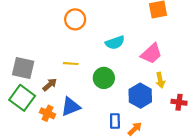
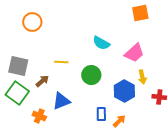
orange circle: (75, 19) -> (32, 22), moved
cyan semicircle: (115, 43) -> (101, 43), turned 48
orange cross: (48, 113) -> (39, 116), moved

